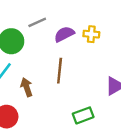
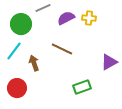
brown line: (60, 71) -> (62, 49), turned -70

